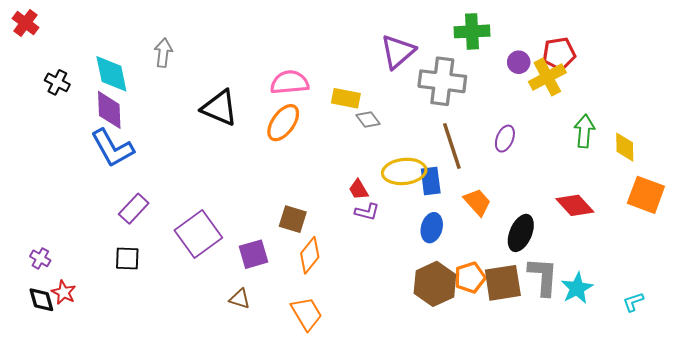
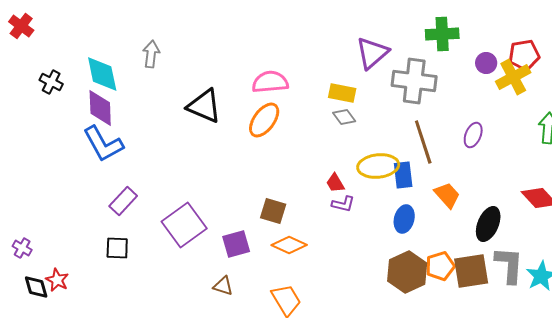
yellow rectangle: (346, 98) -> (342, 93), moved
orange diamond: (310, 255) -> (289, 245), turned 76
purple cross: (40, 258) -> (22, 248), moved

